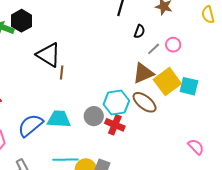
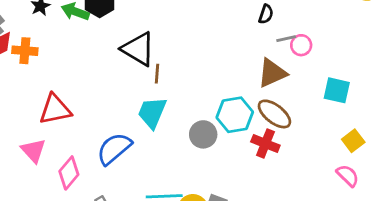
pink circle: (173, 45) -> (301, 45), moved
gray line: (154, 49) -> (286, 39), turned 32
yellow square: (167, 82) -> (353, 141), moved, size x0.6
cyan trapezoid: (59, 119) -> (152, 113), moved, turned -70
red cross: (115, 125) -> (265, 144), moved

